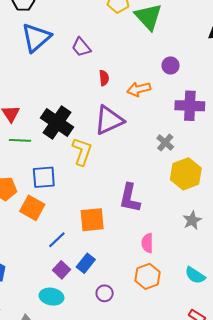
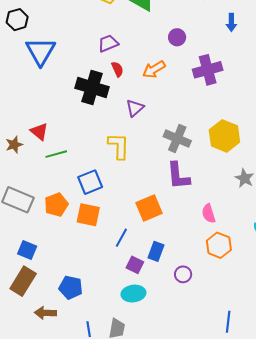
purple trapezoid: (81, 47) -> (108, 43), moved, turned 125
purple triangle: (109, 120) -> (135, 108), size x0.6
black cross: (57, 123) -> (92, 88), moved
gray cross: (165, 143) -> (177, 139), moved, size x1.5

